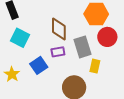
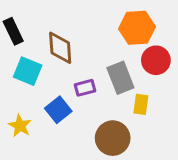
brown diamond: (59, 29) -> (60, 48), moved

